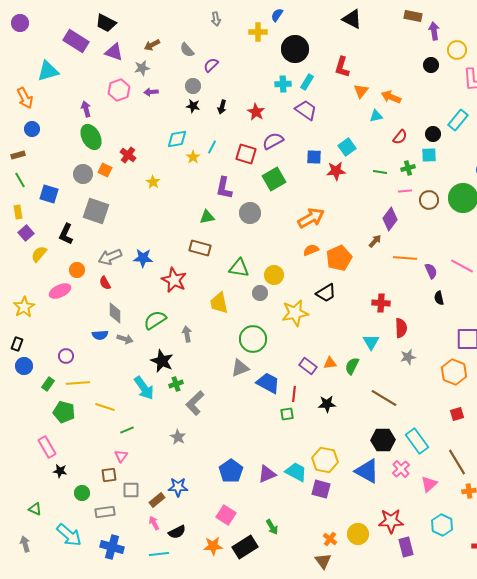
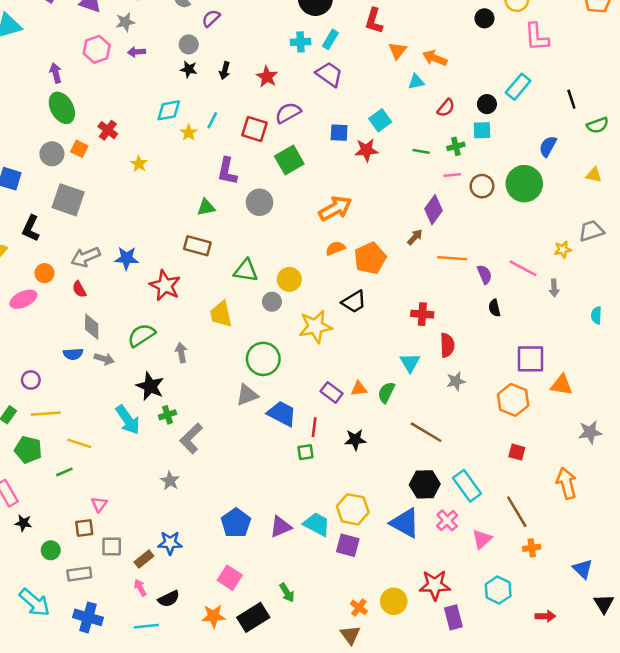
red square: (457, 414) -> (517, 452), turned 32
green line: (127, 430) -> (64, 472), moved

